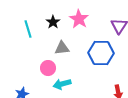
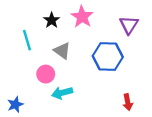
cyan line: (28, 29) -> (27, 40), moved
gray triangle: (62, 48) -> (62, 51), turned 42

